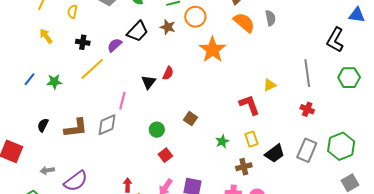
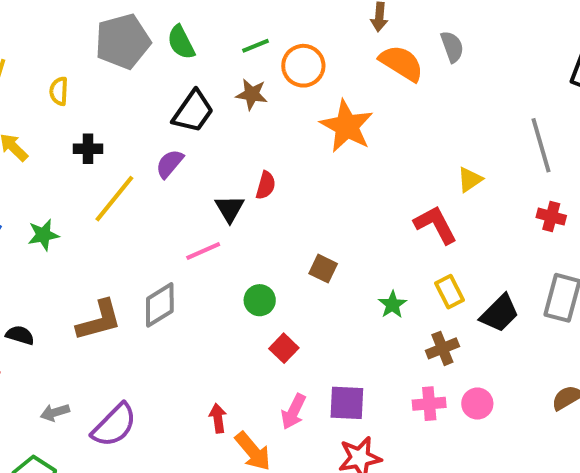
purple semicircle: (115, 45) -> (170, 164), moved
pink line: (122, 101) -> (203, 251), moved, turned 60
black semicircle: (43, 125) -> (20, 335), moved, turned 88

